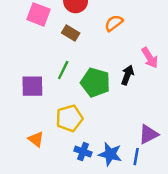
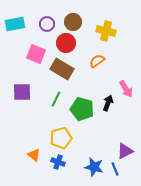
brown rectangle: (71, 33) -> (62, 69), size x1.6
purple square: (32, 86) -> (22, 92), moved
blue cross: (83, 152) -> (58, 162), moved
blue line: (136, 157) -> (115, 169), turned -32

